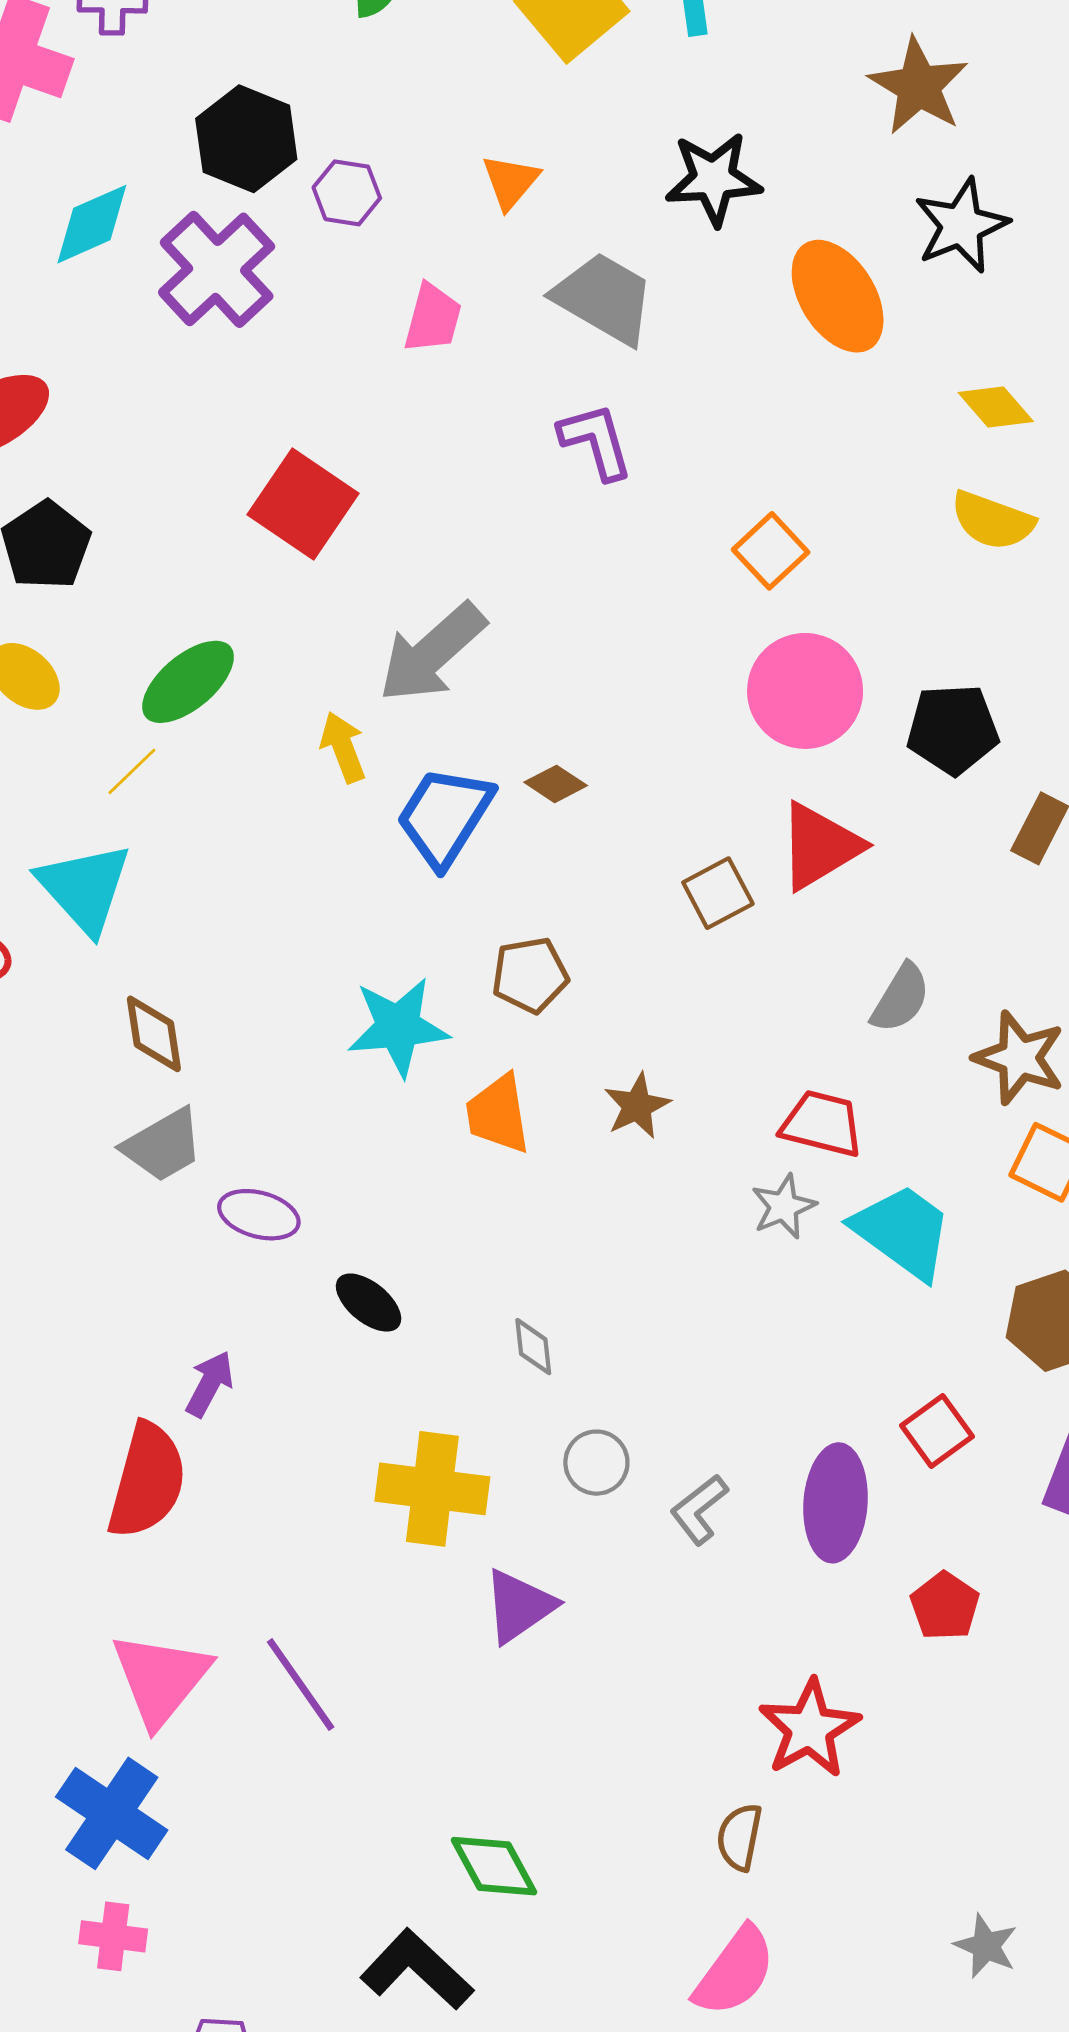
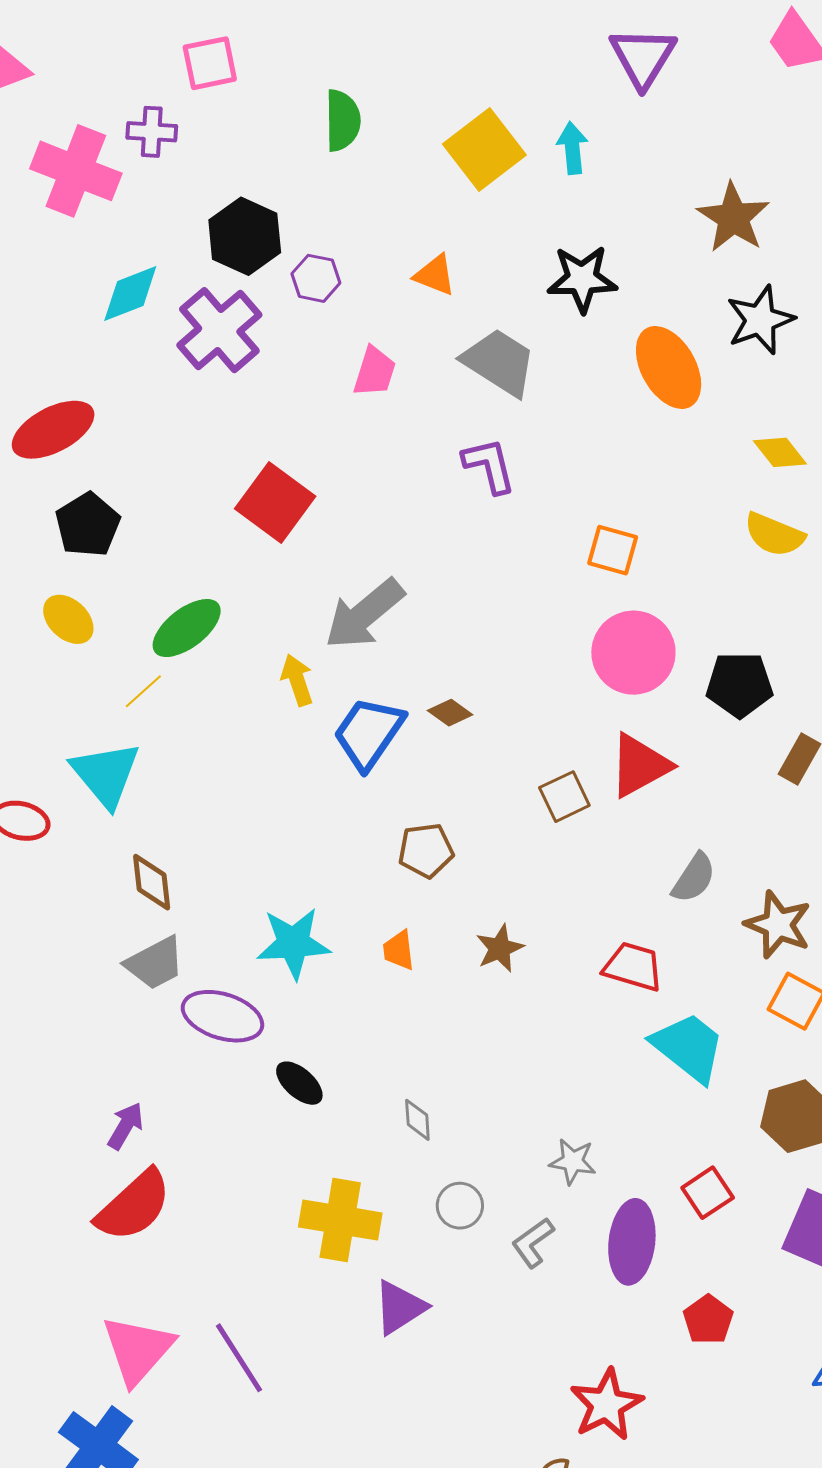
orange triangle: (510, 182) -> (435, 275), turned -51
orange square: (771, 551) -> (613, 550), turned -34
cyan star: (398, 1027) -> (293, 943), moved
orange trapezoid: (498, 1114) -> (399, 950), size x0.7
gray star: (784, 1207) -> (573, 1161), moved, turned 30
purple ellipse: (259, 1215) -> (222, 1016), size x1.4
purple arrow: (210, 1384) -> (126, 1126), moved
red semicircle: (147, 1481) -> (134, 1206), turned 30

